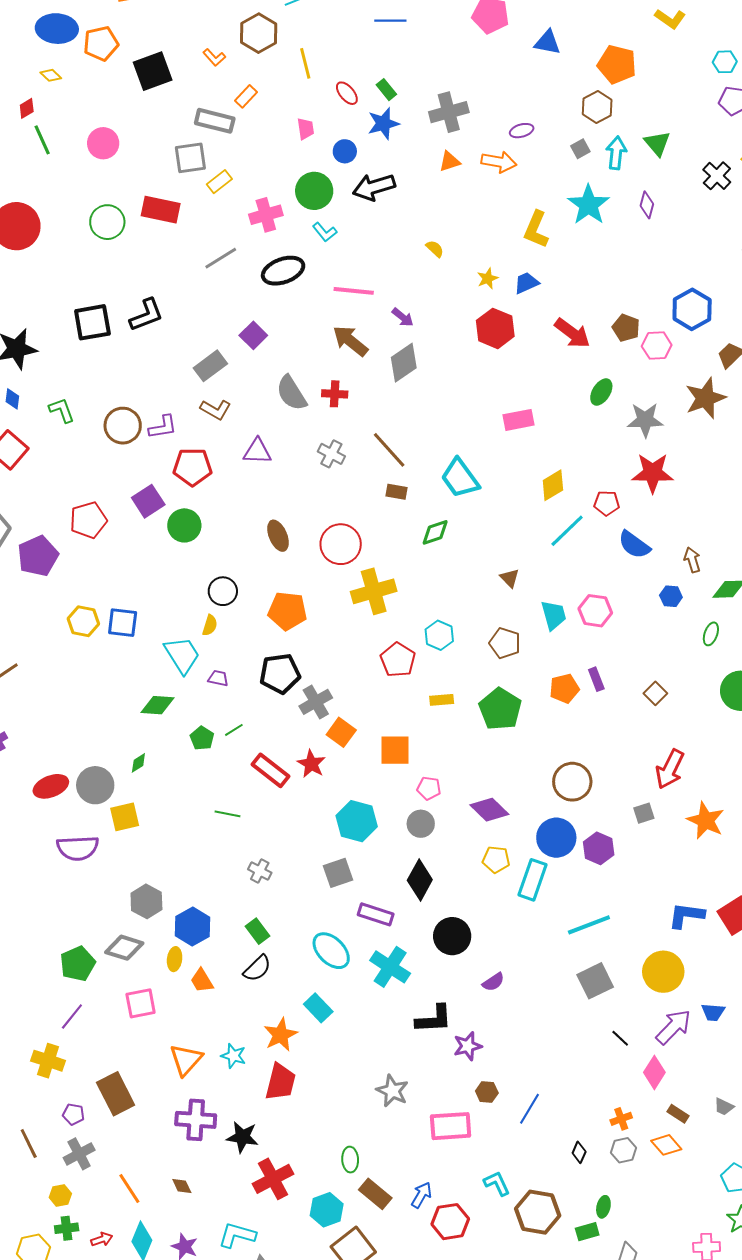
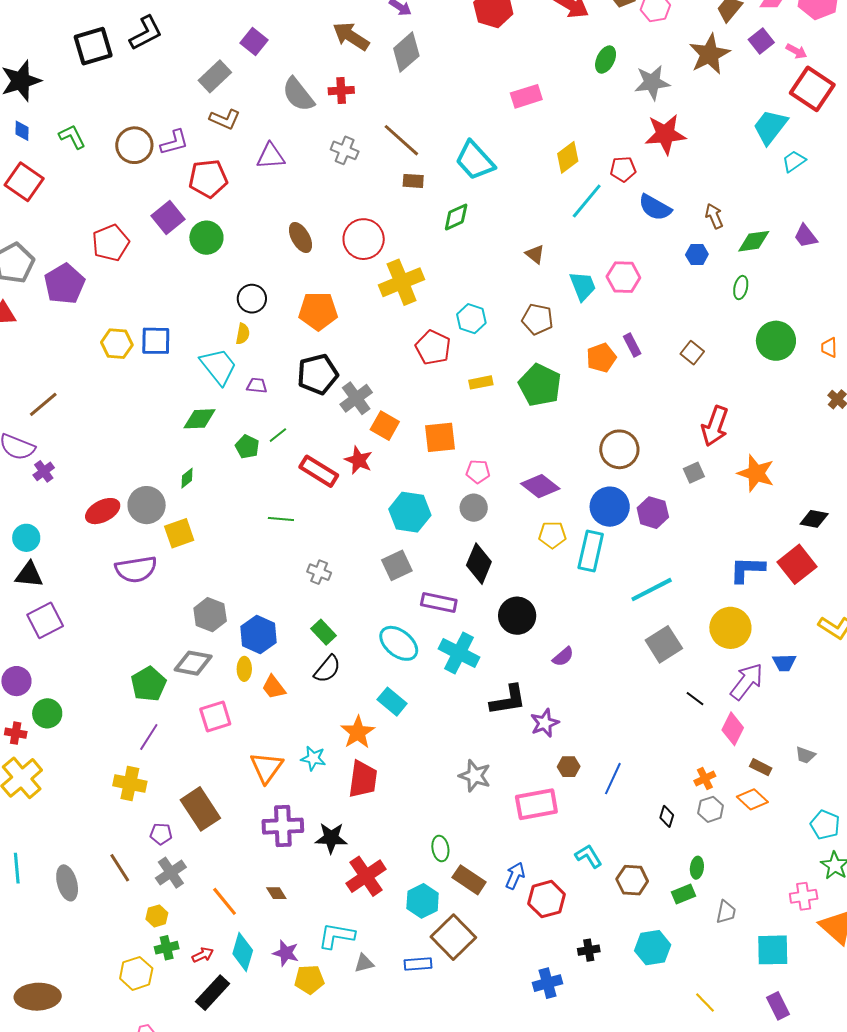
brown hexagon: (538, 1212) -> (632, 880), size x0.7

